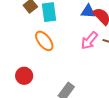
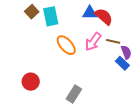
orange ellipse: (44, 41) -> (66, 45), moved

